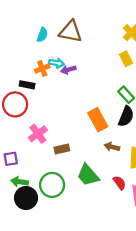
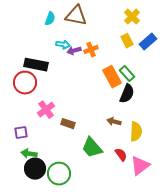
orange cross: (42, 69) -> (91, 50), moved
black rectangle: (27, 85) -> (36, 65), size x1.6
orange rectangle: (98, 120) -> (112, 77), moved
brown rectangle: (62, 149) -> (68, 124), turned 32
green circle: (52, 185) -> (59, 174), moved

